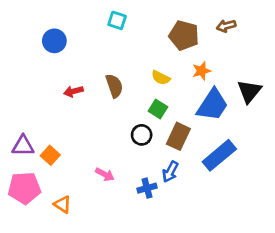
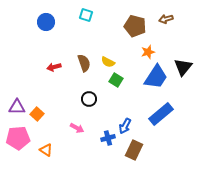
blue circle: (54, 41) -> (46, 22), moved
yellow semicircle: (161, 78) -> (108, 62), moved
black circle: (142, 135) -> (89, 99), moved
brown rectangle: (178, 136) -> (134, 150), moved

